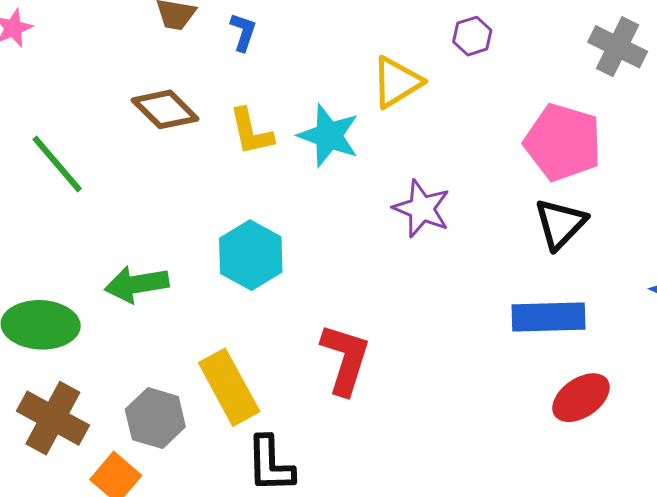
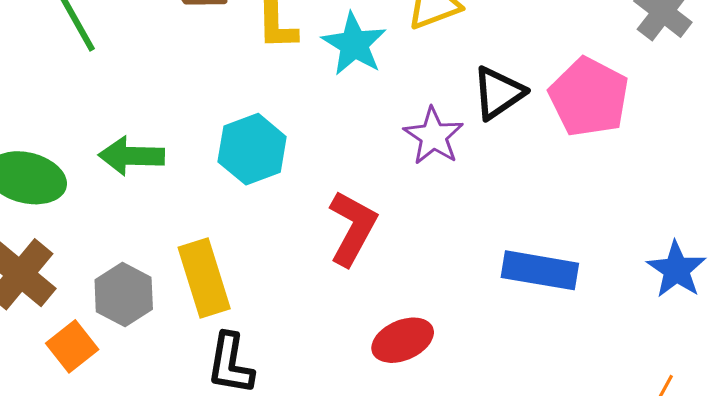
black triangle: (560, 224) -> (498, 93), moved
red L-shape: (345, 359) -> (353, 228), moved
red ellipse: (581, 398) -> (403, 340), moved

